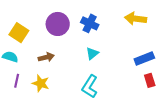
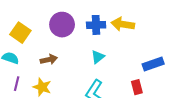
yellow arrow: (136, 19) -> (123, 24), moved
blue cross: (90, 23) -> (96, 25), turned -30
red rectangle: (150, 80) -> (137, 87), moved

